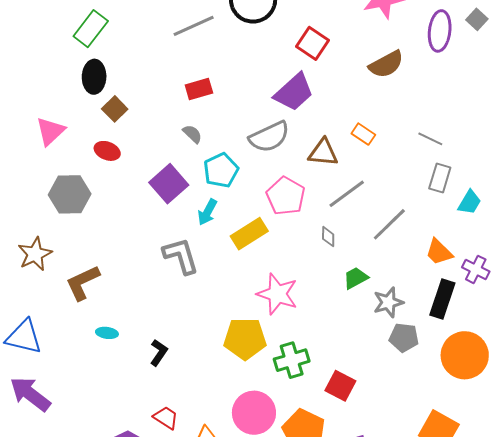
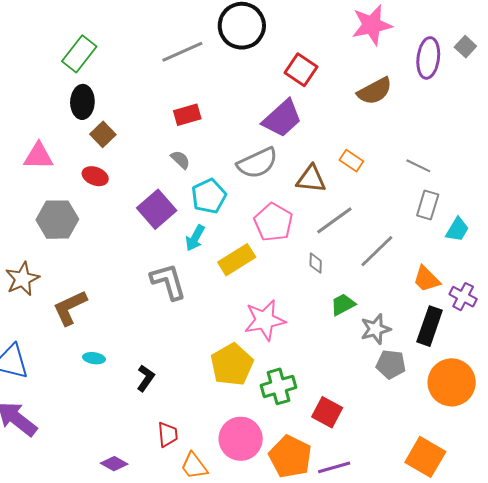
pink triangle: (50, 131) -> (38, 156), turned 44
pink star: (277, 294) -> (265, 320), turned -30
yellow pentagon: (245, 339) -> (232, 365), turned -30
red trapezoid: (166, 418) -> (168, 434), moved, turned 52

